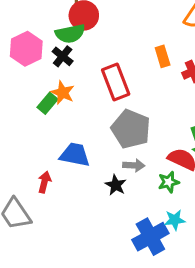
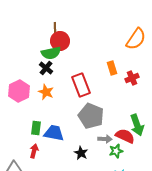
pink hexagon: (26, 49) -> (19, 91), moved
green rectangle: (47, 103) -> (36, 128), moved, turned -32
gray arrow: (134, 165) -> (105, 139), moved

